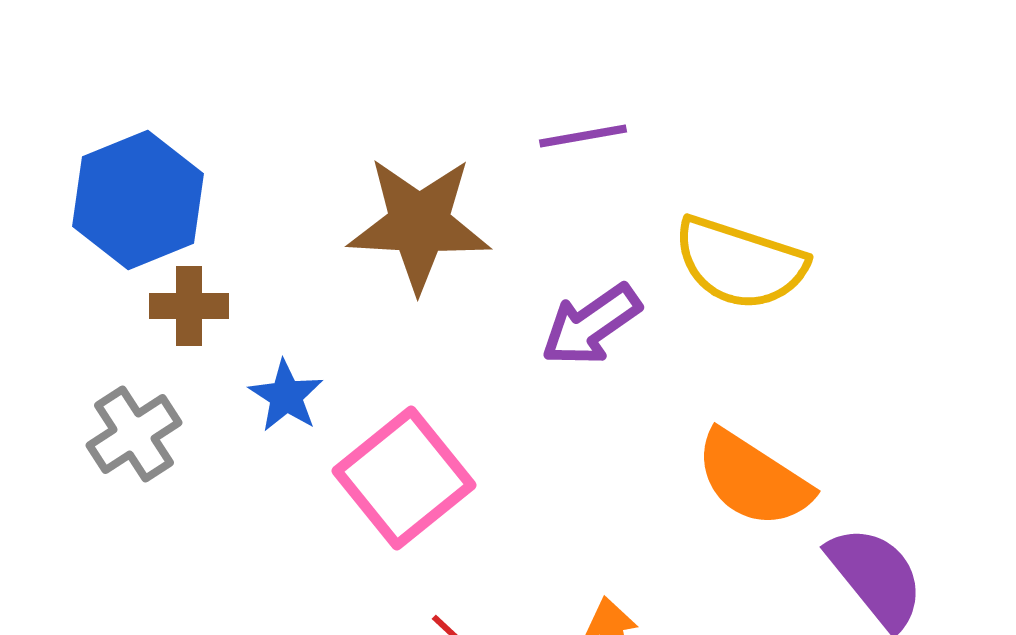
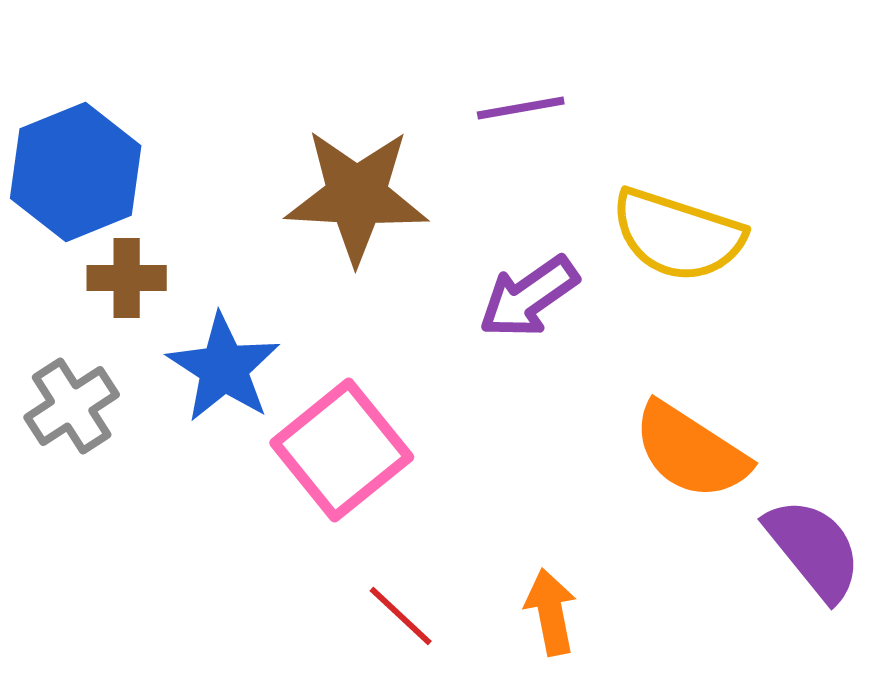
blue star: (286, 396) -> (224, 368), size x1.5

